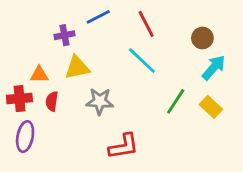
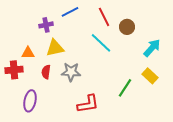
brown circle: (202, 38) -> (127, 27), moved
red semicircle: (52, 101) -> (46, 72), moved
green line: (176, 101) -> (125, 88), moved
purple ellipse: (25, 137) -> (30, 101), moved

